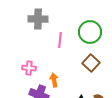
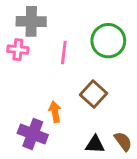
brown square: (91, 63) -> (93, 94), moved
pink cross: (29, 68) -> (18, 50), moved

